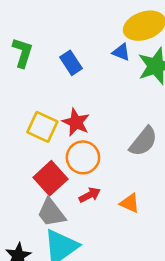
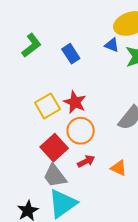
green L-shape: (23, 53) -> (31, 45), turned 35
yellow square: (42, 127) -> (47, 106), turned 35

